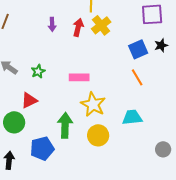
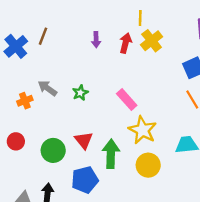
pink rectangle: (79, 77) -> (127, 100), turned 48
red triangle: (29, 100) -> (84, 140), moved, turned -42

